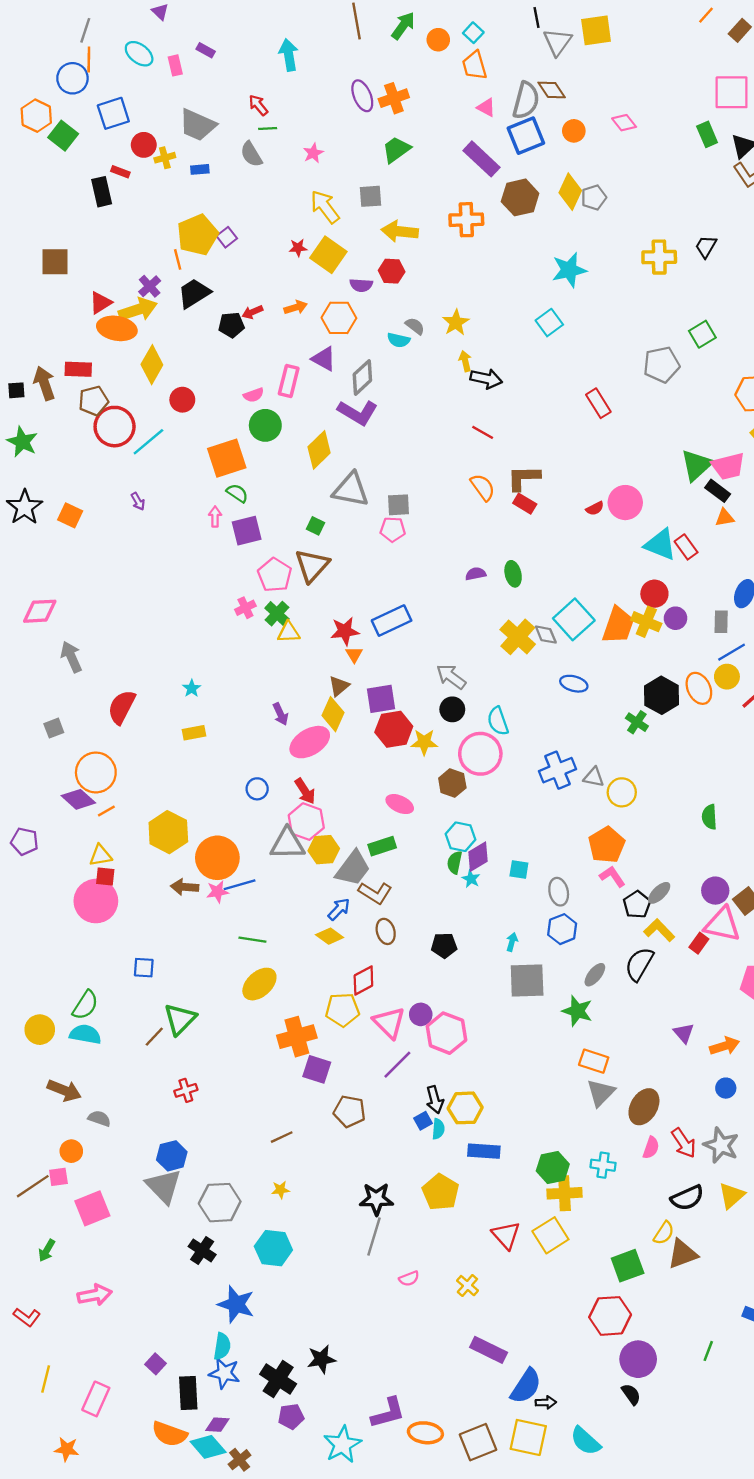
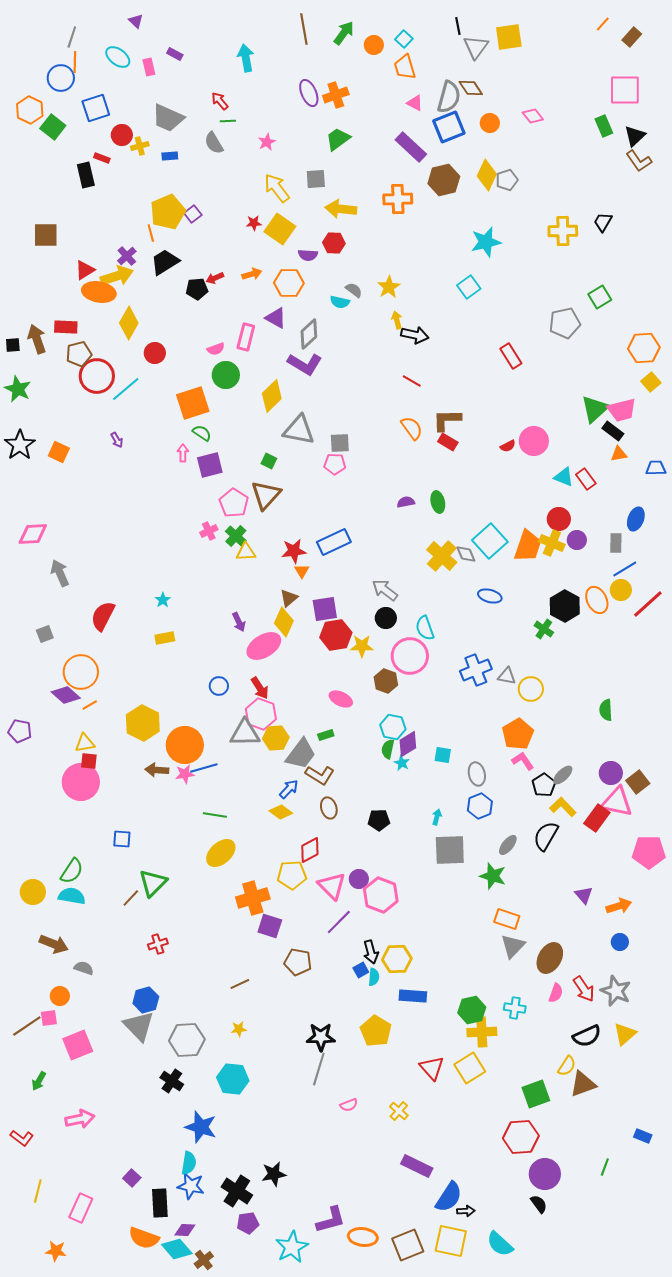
cyan triangle: (660, 545) -> (564, 477), size x0.7
green rectangle: (382, 846) -> (326, 735), size x0.7
red rectangle: (699, 943) -> (597, 818), size x1.5

